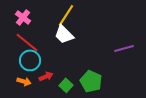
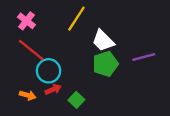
white trapezoid: (64, 34) -> (103, 41), moved
cyan circle: (30, 60) -> (49, 71), moved
green pentagon: (91, 81) -> (105, 64), moved, turned 30

